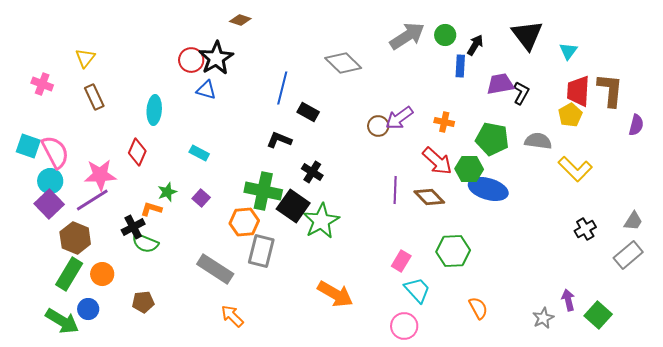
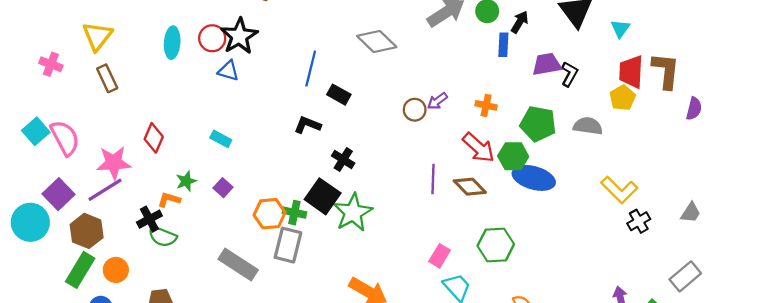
yellow triangle: (85, 58) -> (97, 36), size x1.4
cyan ellipse: (154, 110) -> (172, 43), moved
purple arrow: (399, 118) -> (437, 101), size x0.7
cyan square: (28, 146) -> (36, 131), turned 30
yellow L-shape: (575, 169) -> (619, 190), moved
cyan circle: (50, 181) -> (30, 222), moved, size x1.4
green cross: (263, 191) -> (294, 213), moved, size x0.6
gray rectangle: (628, 255) -> (685, 276), moved

